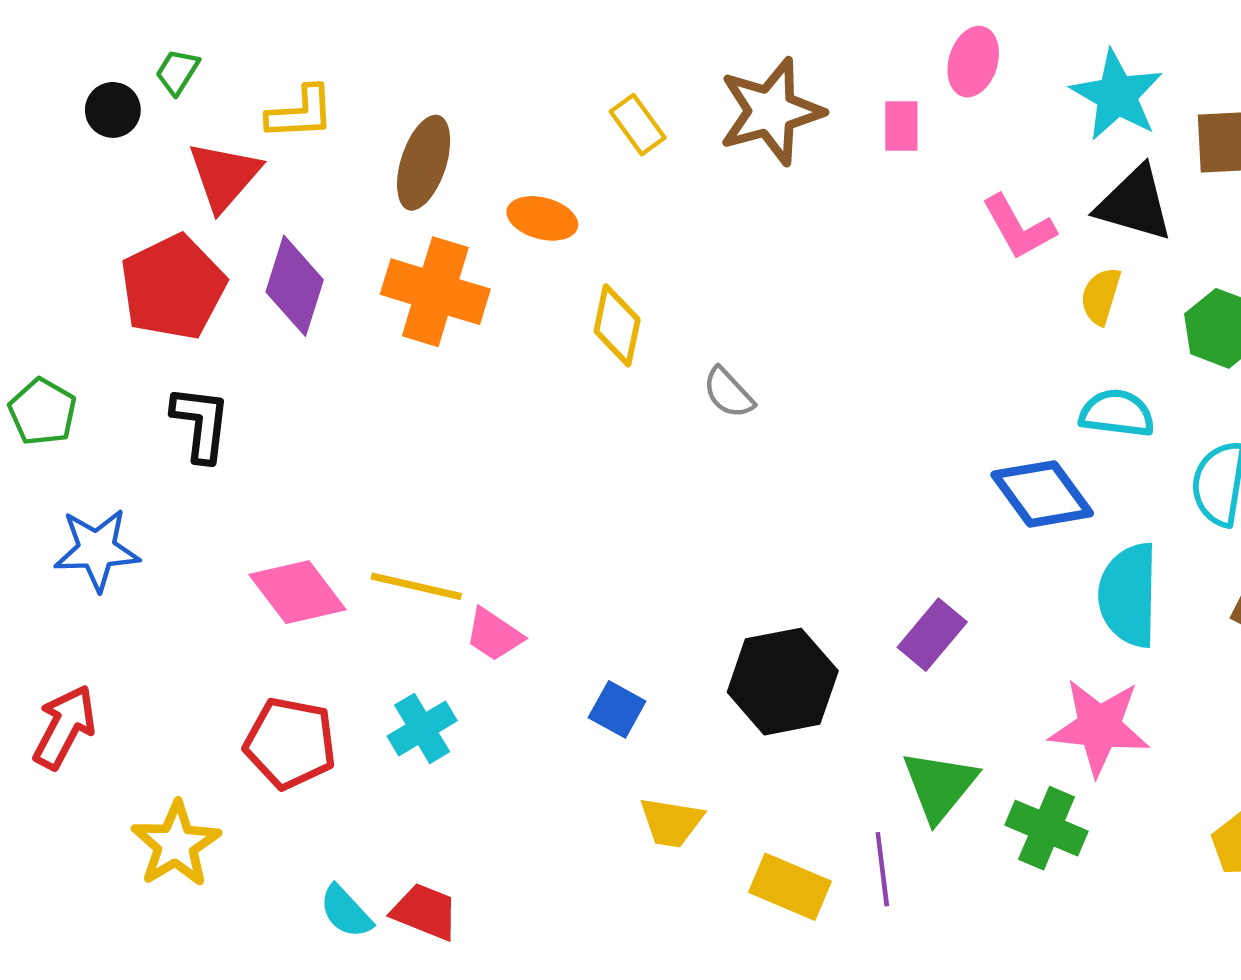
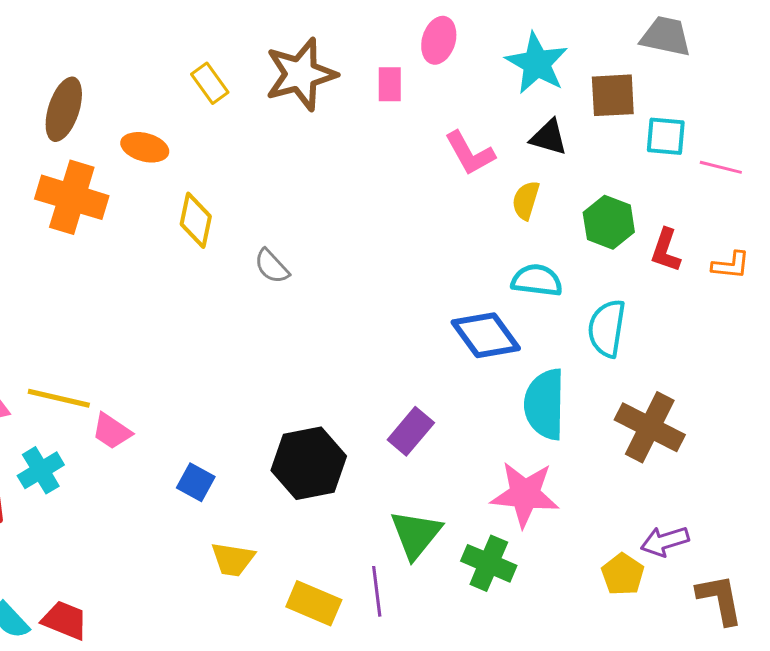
black triangle: (1134, 204) -> (549, 137), size x0.7
cyan cross: (422, 728) -> (41, 470), moved

